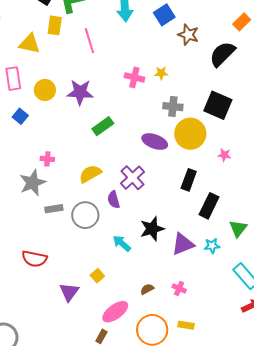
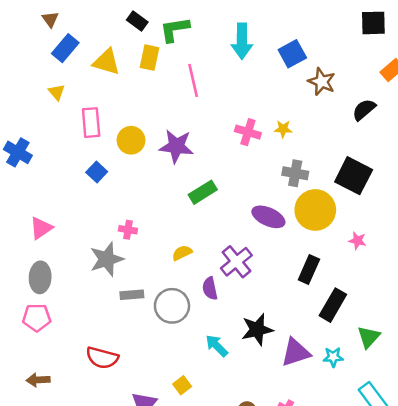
yellow triangle: (30, 44) -> (107, 62), moved
black semicircle: (222, 54) -> (364, 110), size x0.7
yellow semicircle: (90, 174) -> (182, 253), size x0.7

